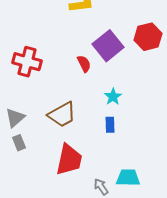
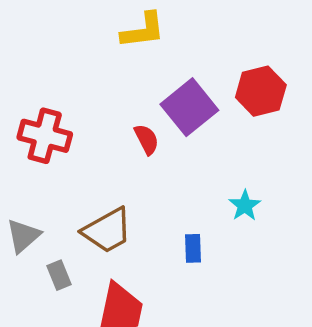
cyan star: (113, 97) -> (245, 205), moved
gray rectangle: (19, 143) -> (59, 275), moved

